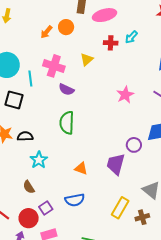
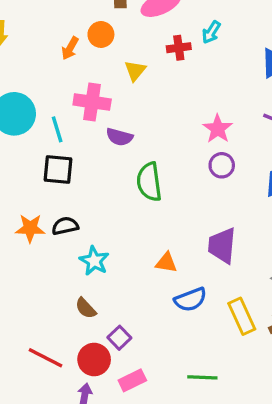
yellow triangle: (87, 59) -> (135, 71), moved
black square: (14, 100) -> (58, 169), moved
green semicircle: (67, 123) -> (149, 182), moved
purple circle: (134, 145) -> (222, 165), moved
blue semicircle: (75, 200) -> (190, 300), moved
yellow rectangle: (120, 208) -> (242, 316), turned -45

